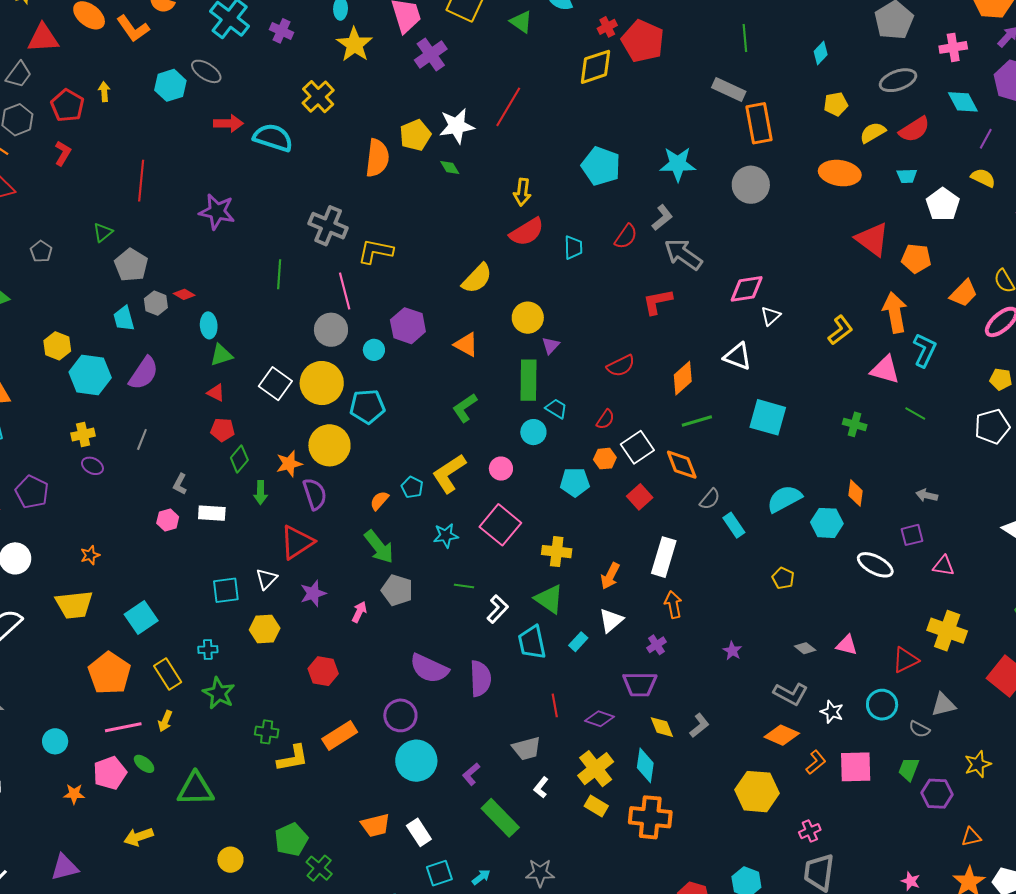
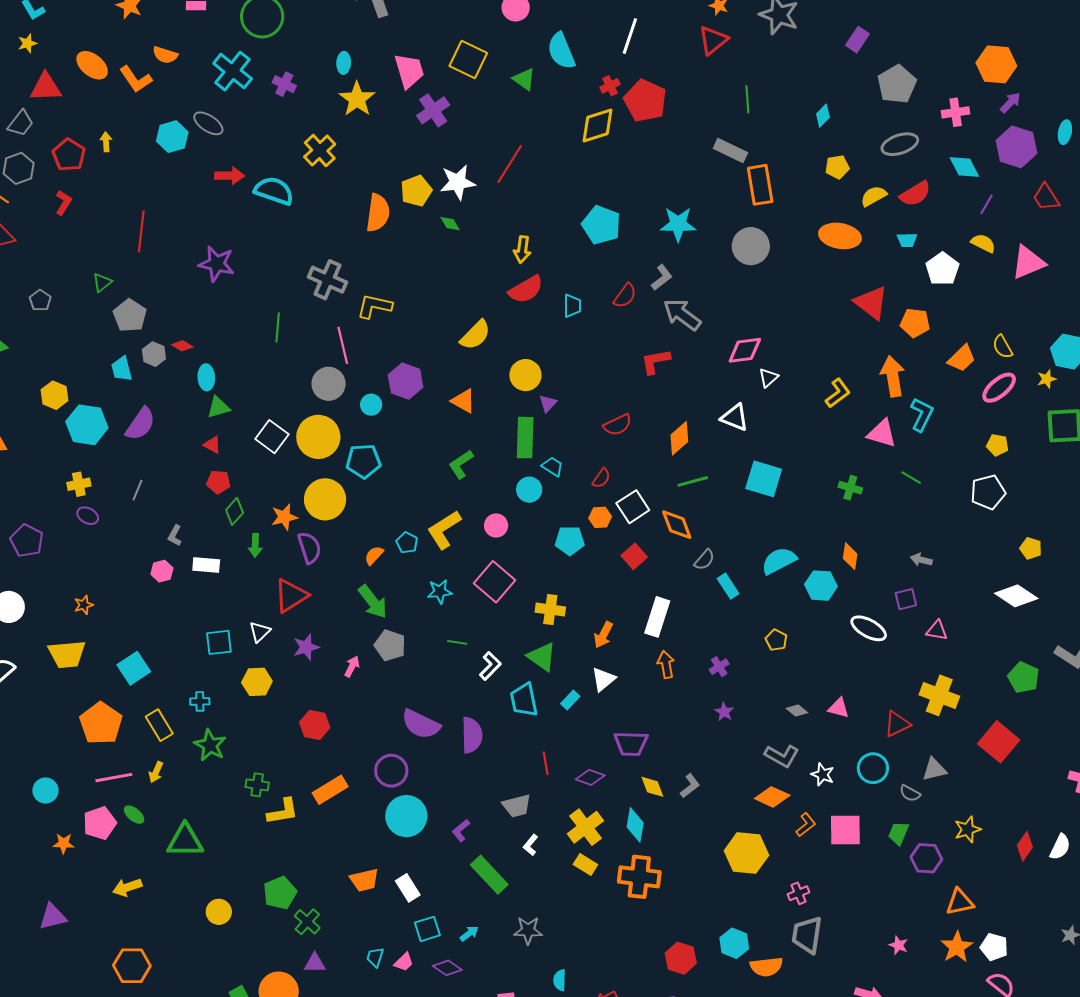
purple cross: (656, 645) -> (719, 667), moved
orange triangle: (971, 837) -> (960, 902), size x1.4

